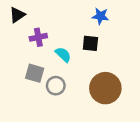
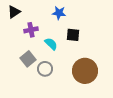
blue star: (100, 16) -> (59, 13), moved
gray square: (35, 73) -> (28, 59), turned 35

